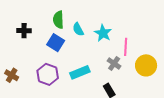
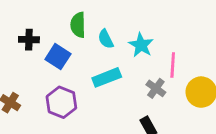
blue square: (56, 43) -> (58, 57), moved
cyan rectangle: (80, 72) -> (107, 77), moved

